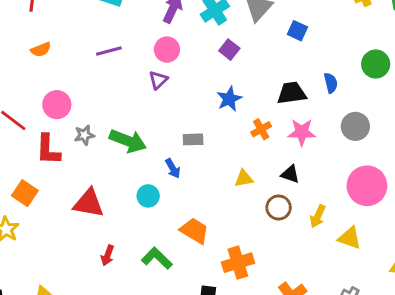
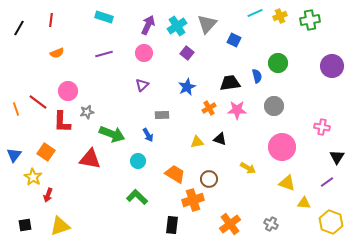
green circle: (376, 64) -> (278, 63), moved
purple triangle: (158, 80) -> (142, 85), moved
green arrow: (128, 141) -> (112, 134), moved
black triangle: (290, 174) -> (220, 139), moved
cyan circle: (148, 196) -> (138, 161), moved
brown circle: (279, 208) -> (209, 179), moved
yellow arrow: (318, 216) -> (248, 168), turned -84
orange trapezoid: (194, 231) -> (175, 174), moved
yellow triangle: (350, 238) -> (287, 183), moved
red arrow: (108, 255) -> (48, 195), moved

